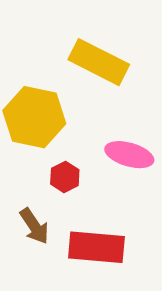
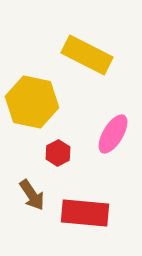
pink ellipse: (129, 155) -> (113, 134), turned -75

